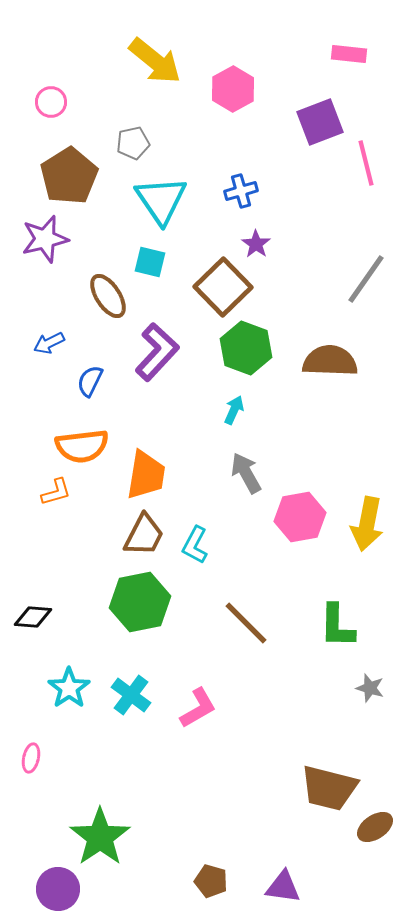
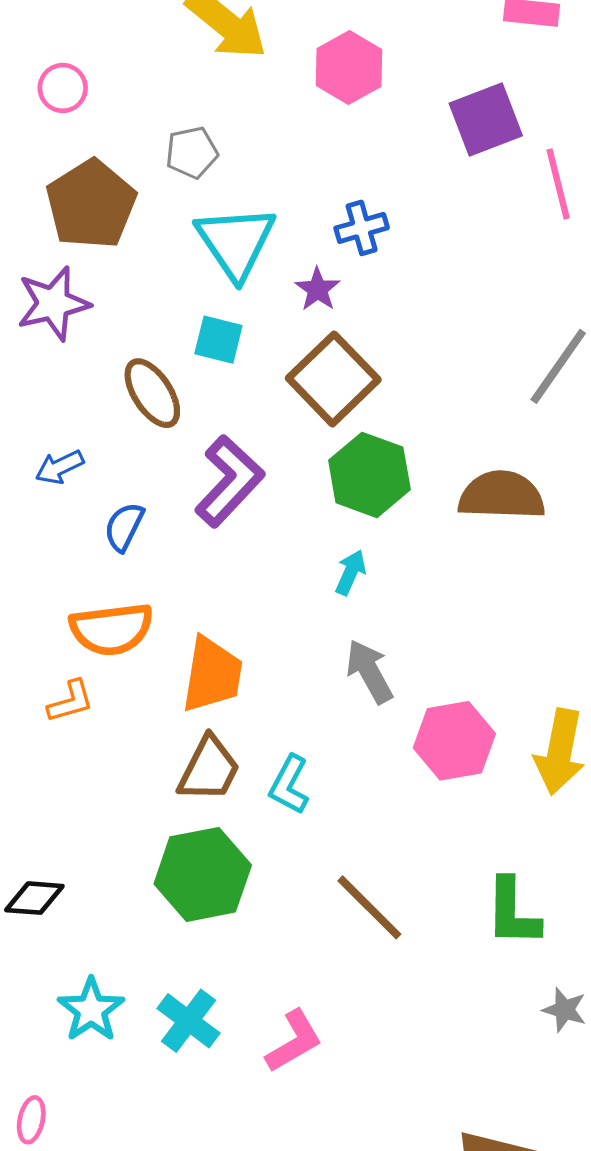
purple star: (256, 244) -> (318, 289), moved

